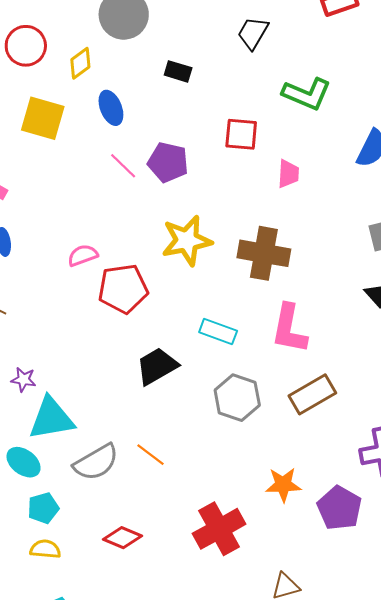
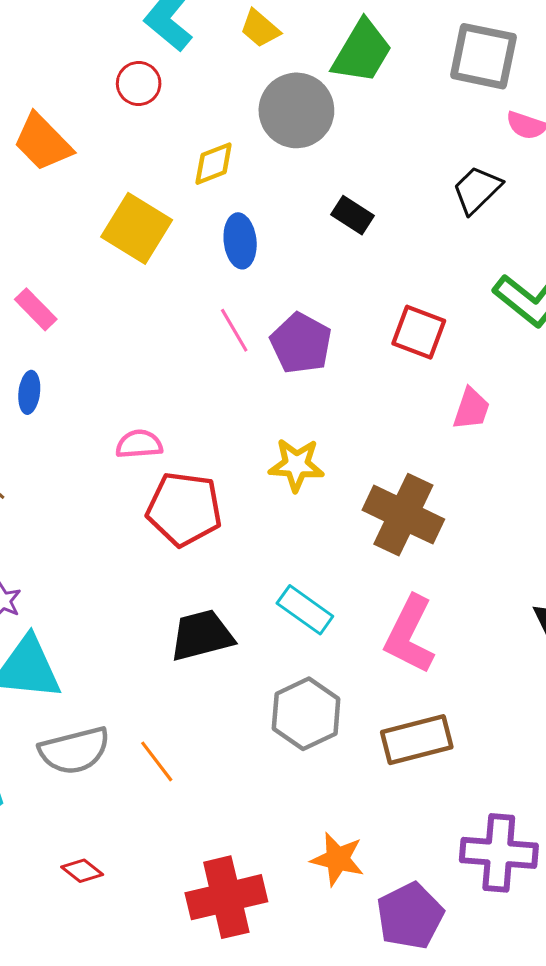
red circle: (26, 46) -> (139, 84), moved, size x0.7
yellow star: (187, 241) -> (296, 465), size x0.7
red diamond: (122, 538) -> (82, 871), size x0.7

